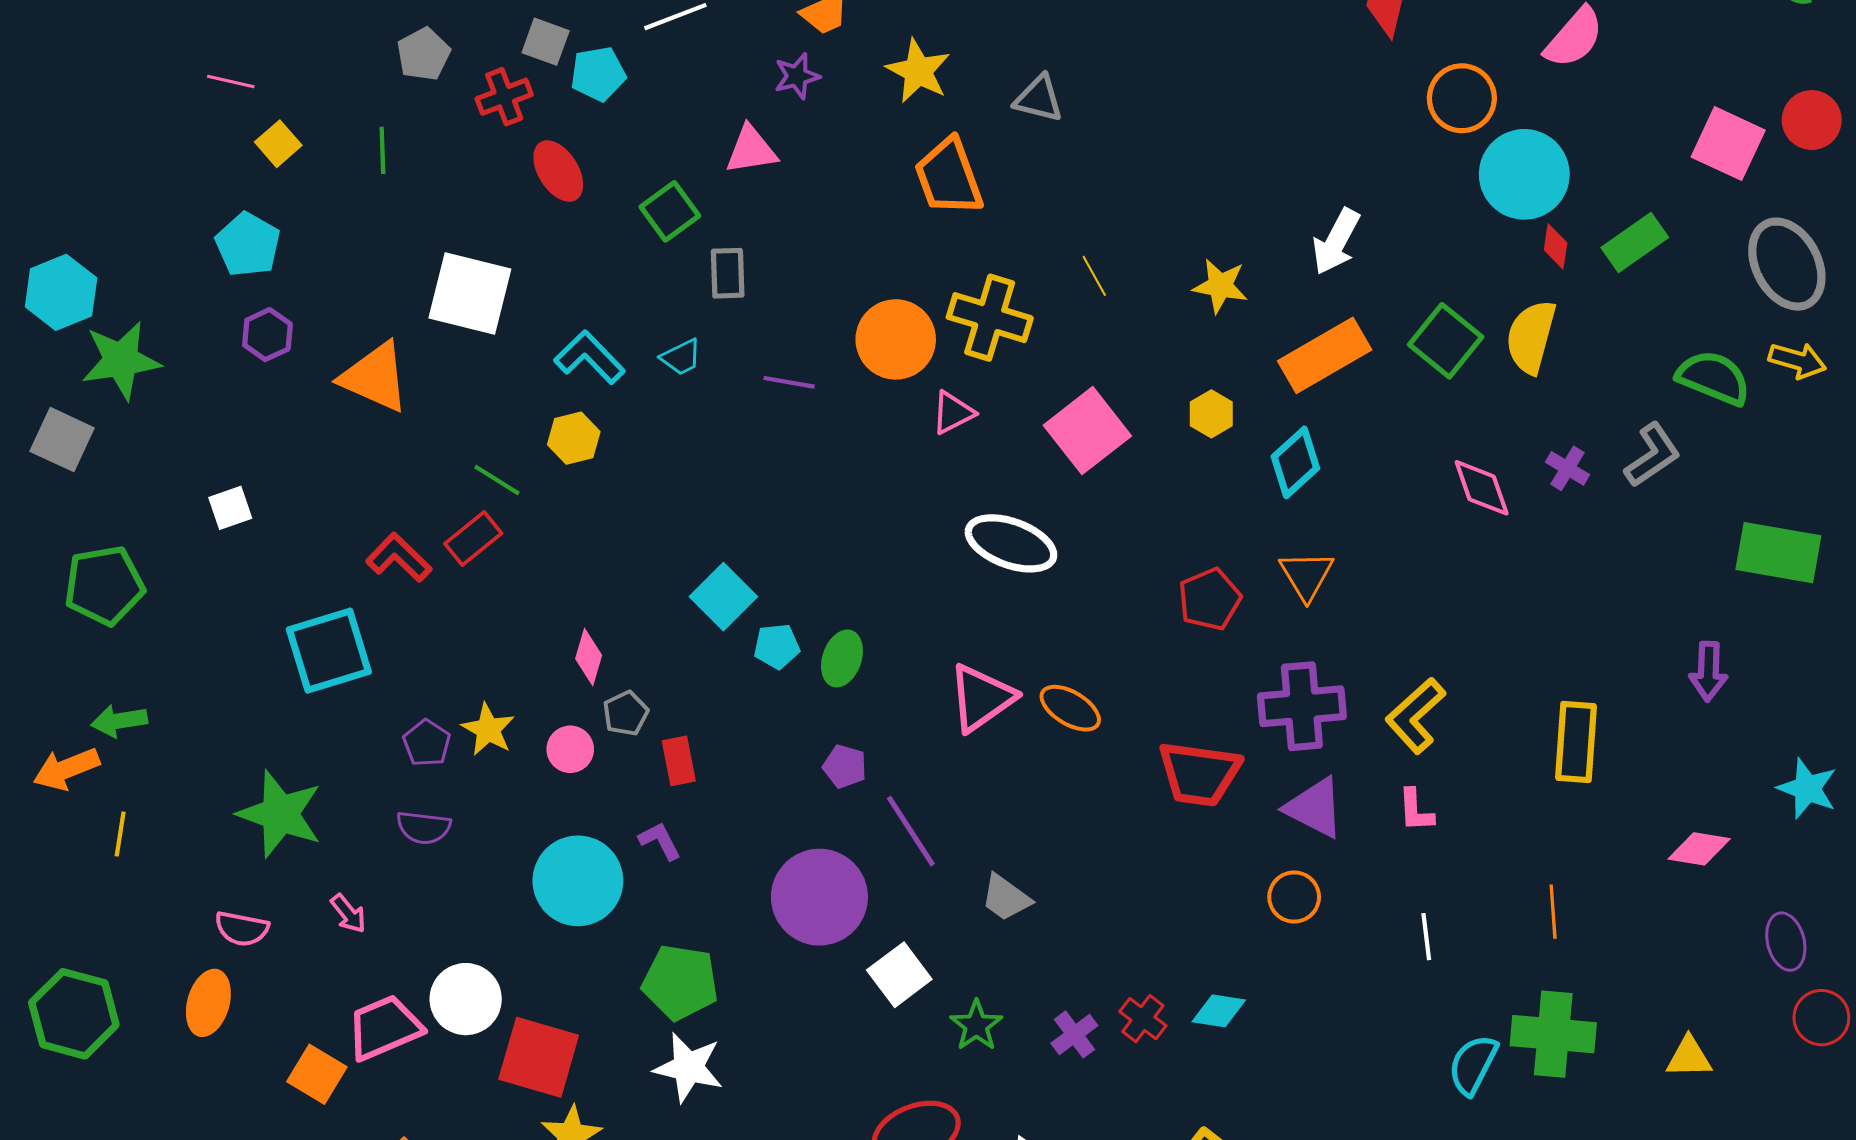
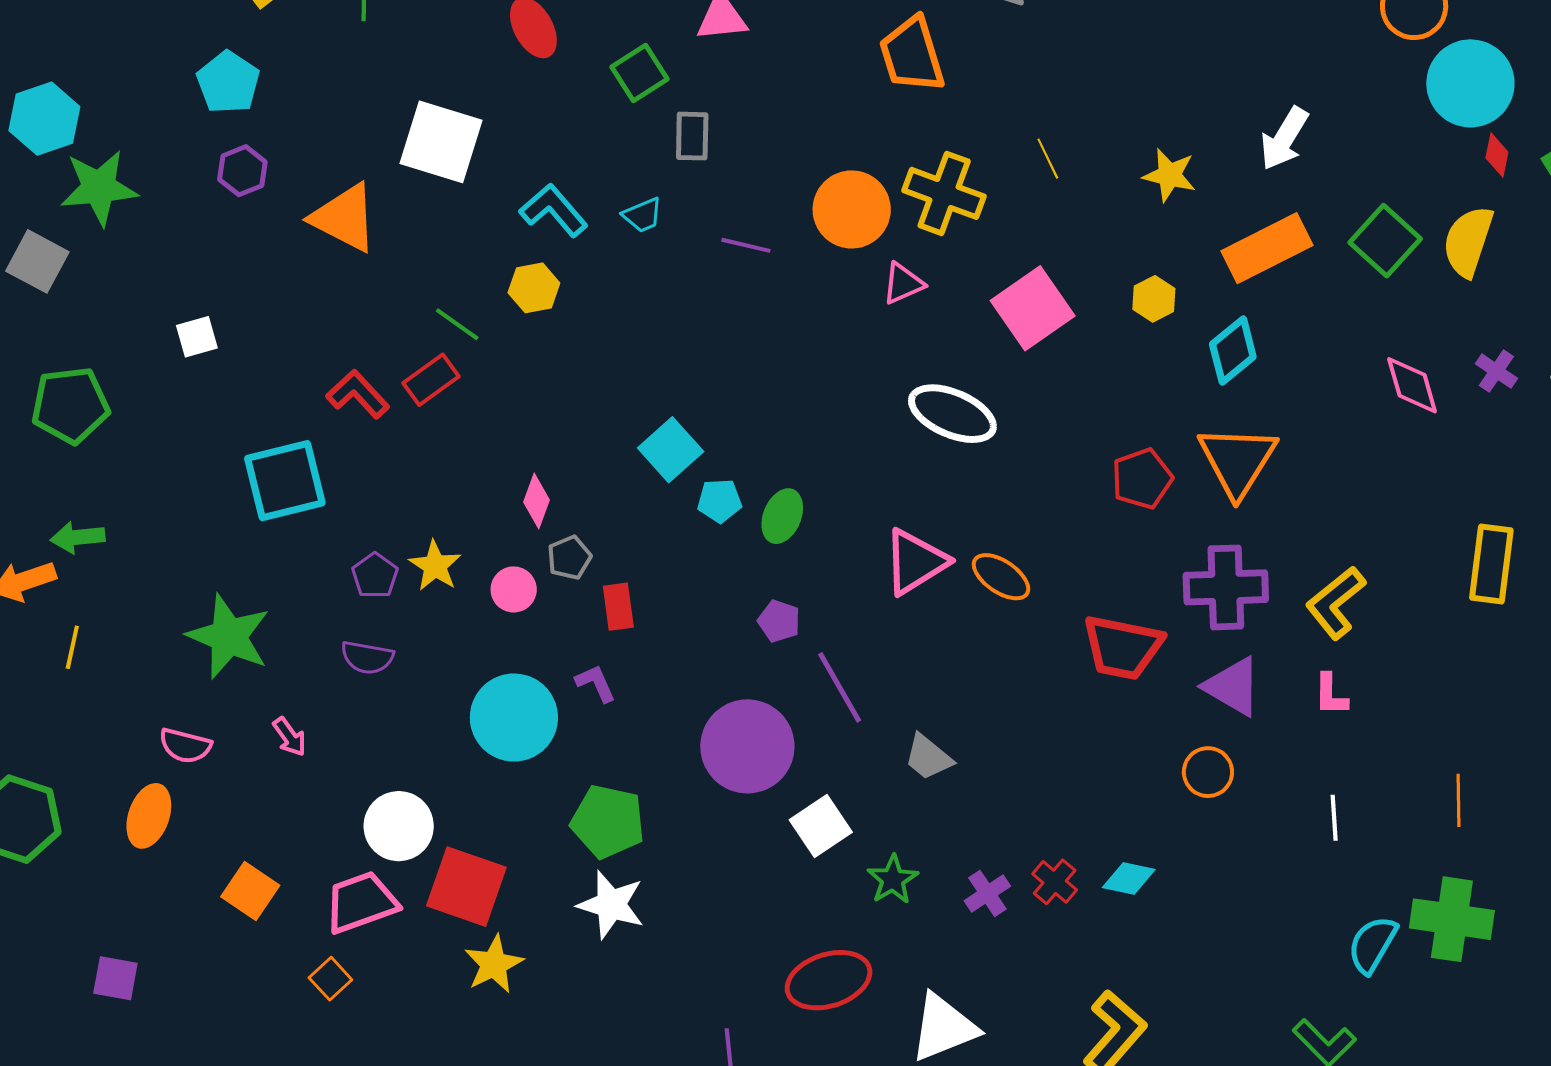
orange triangle: (1307, 575) -> (1237, 461), size x1.5
yellow rectangle: (1576, 742) -> (1491, 564), moved
pink trapezoid: (384, 1028) -> (361, 902), moved

